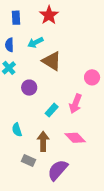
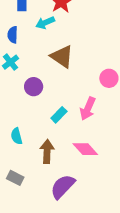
cyan arrow: (35, 42) -> (45, 23), moved
gray rectangle: (28, 161) -> (15, 178), moved

